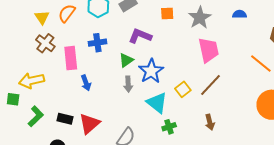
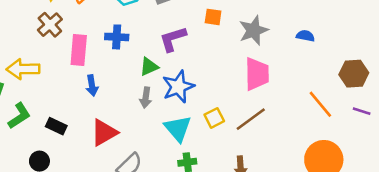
purple L-shape: (140, 36) -> (173, 39), turned -50
red triangle: (89, 124) -> (104, 133), moved

